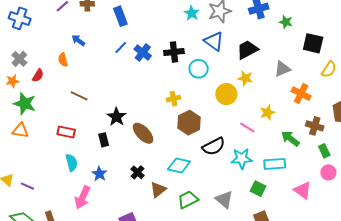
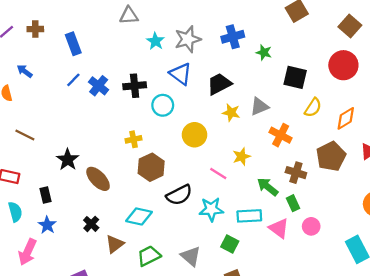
yellow star: (245, 78) -> (231, 113), moved
black rectangle: (104, 140) -> (46, 195), moved
green rectangle: (324, 151) -> (293, 203), moved
pink triangle: (303, 190) -> (279, 228), moved

